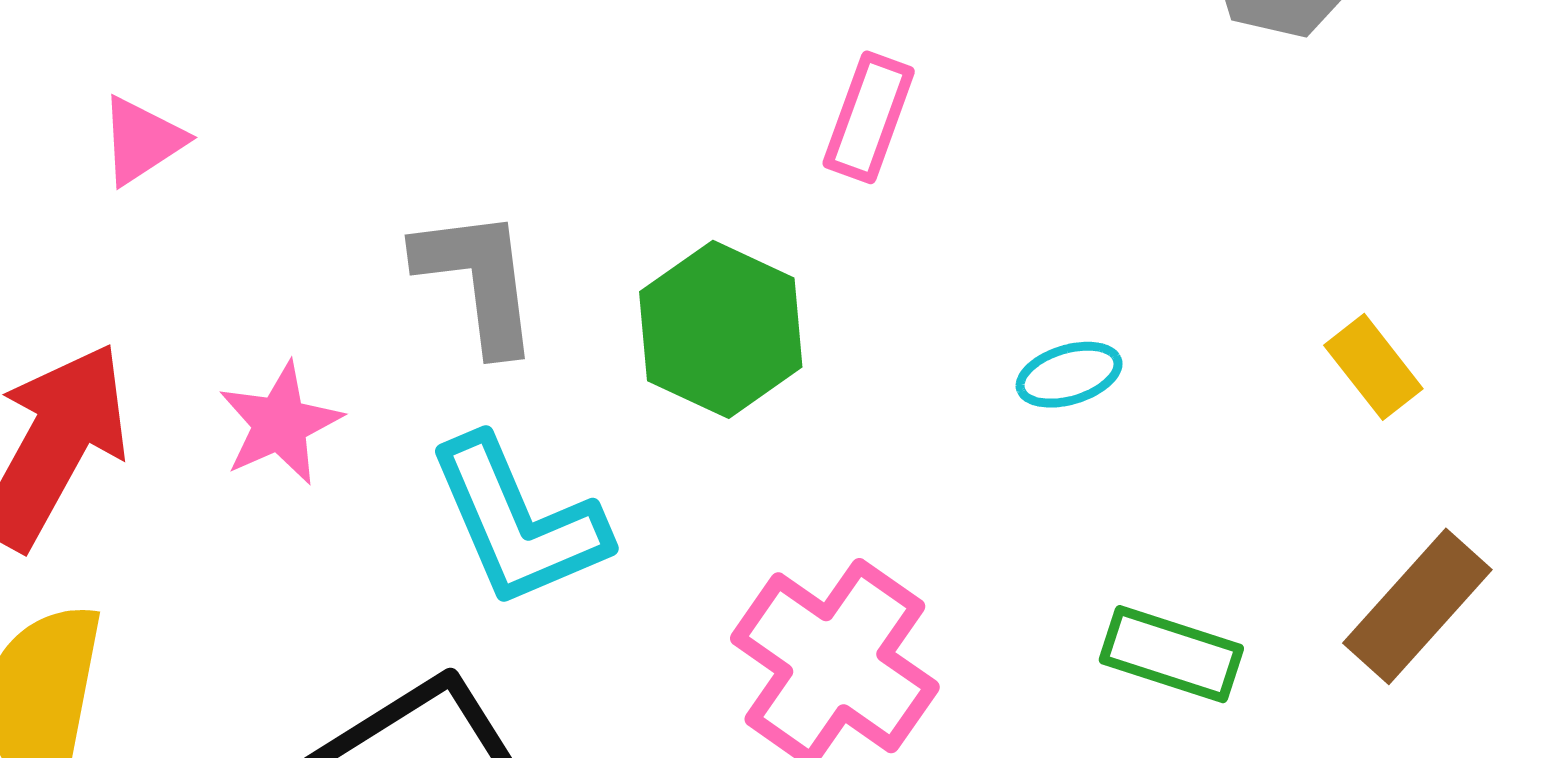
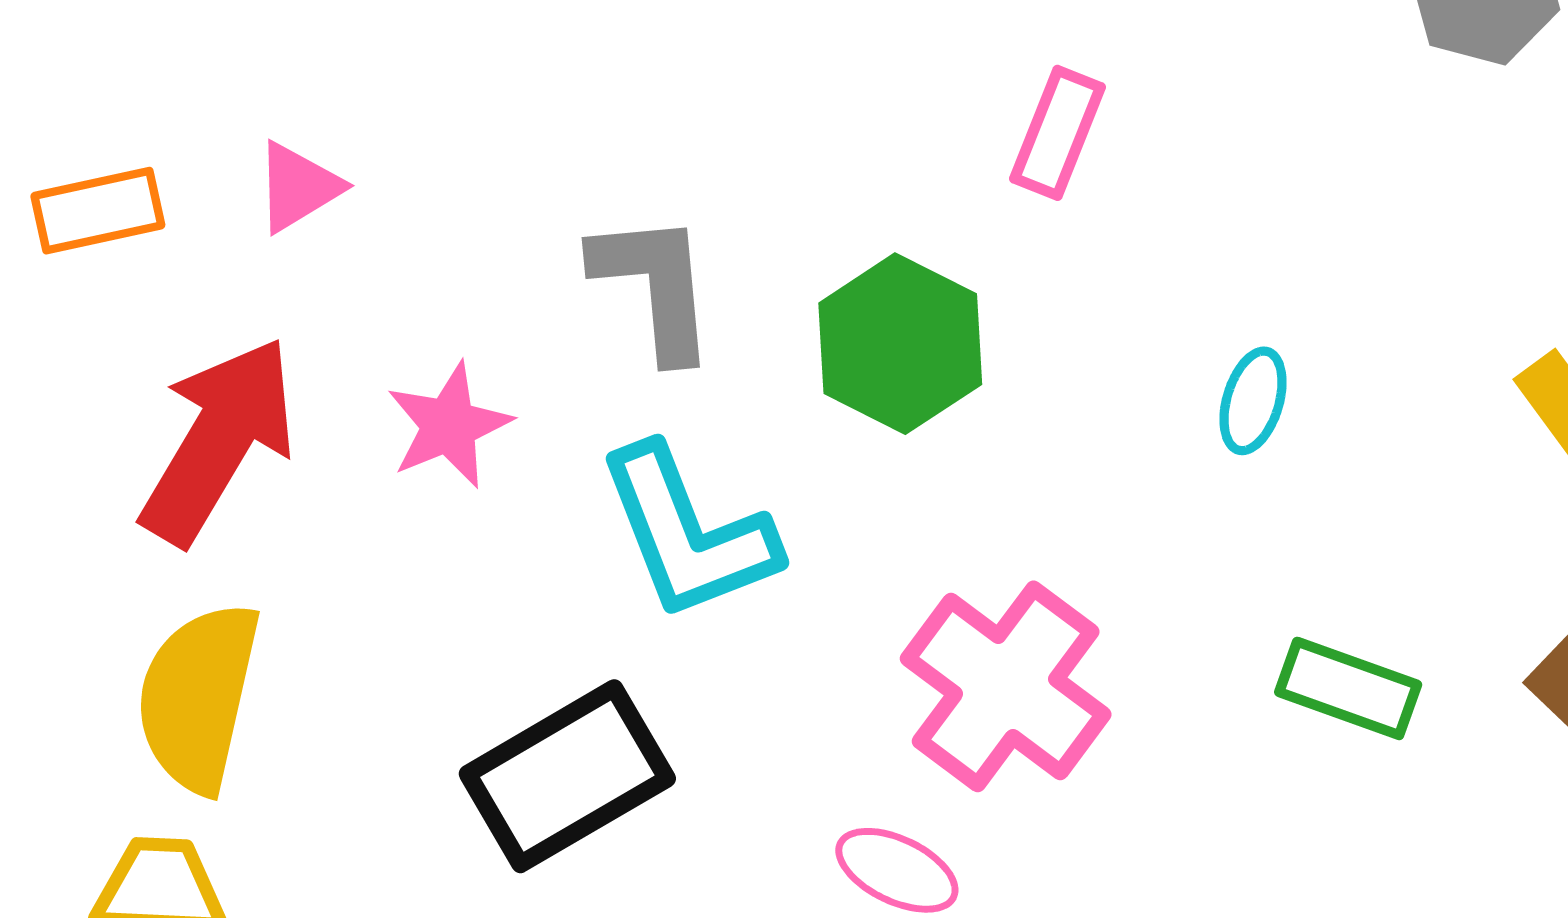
pink triangle: (142, 140) -> (298, 187), moved
cyan ellipse: (1069, 375) -> (1253, 401), turned -58

